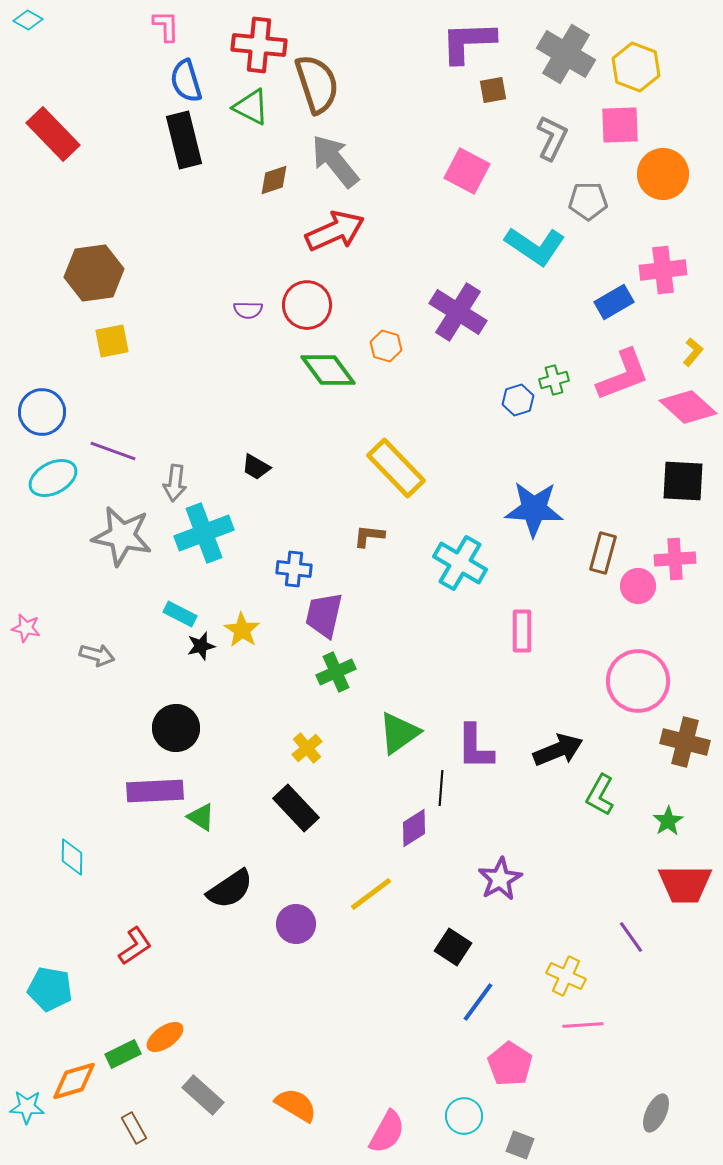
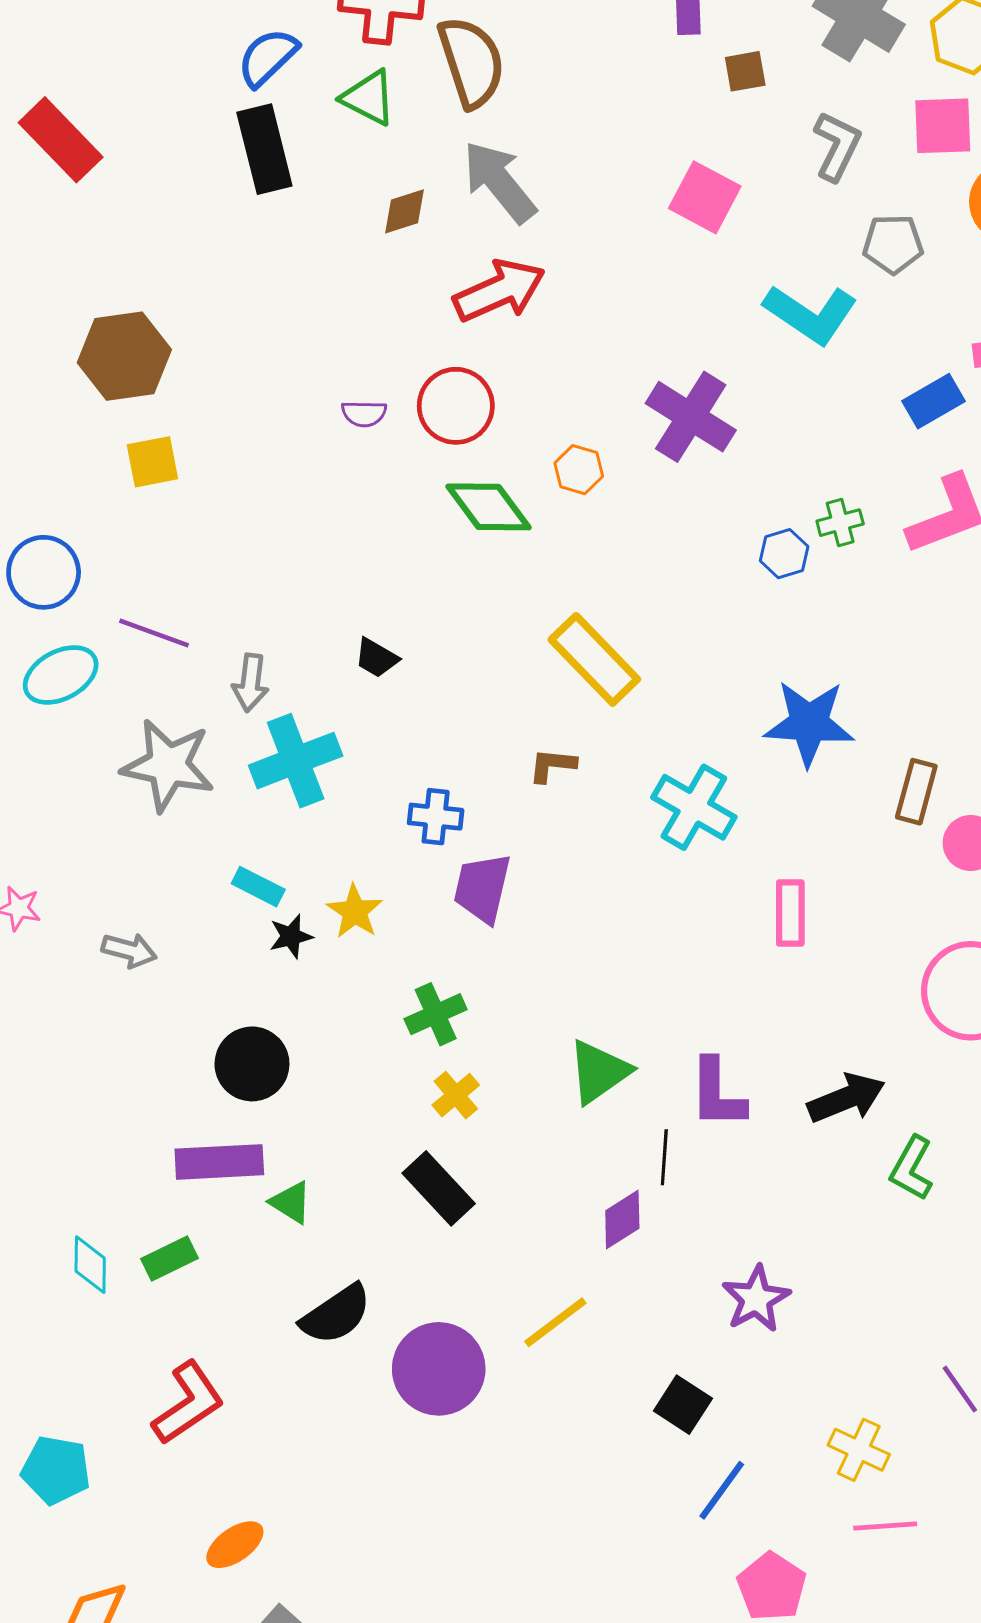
blue semicircle: (186, 81) -> (268, 57), turned 63
green cross: (336, 672) -> (436, 1014), moved
purple circle: (296, 924) -> (439, 1369), size x1.5
red L-shape: (135, 946) -> (188, 1403), size x1.4
green rectangle: (123, 1054) -> (170, 1258), moved

